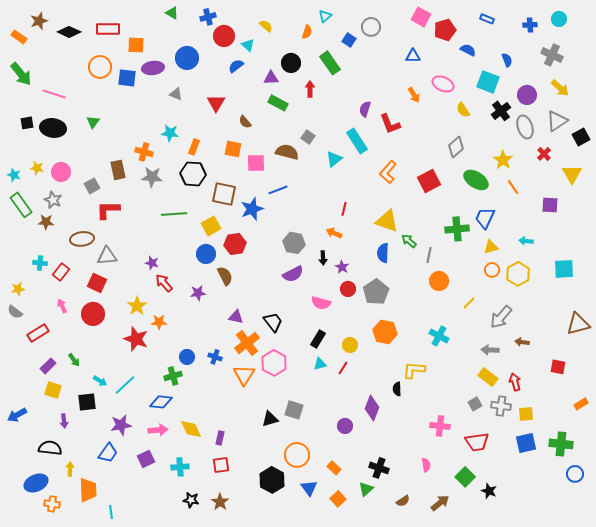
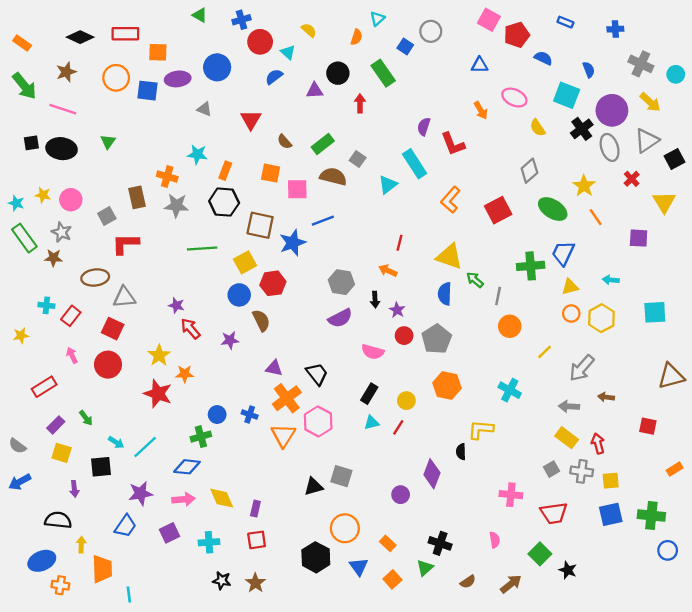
cyan circle: (559, 19) -> (676, 74), moved
brown star: (39, 21) -> (66, 72), moved
purple circle: (527, 95) -> (612, 110), size x1.4
green rectangle: (278, 103) -> (323, 144), moved, turned -66
gray semicircle: (15, 312) -> (17, 446), moved

